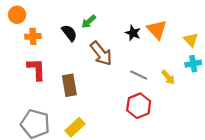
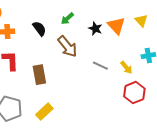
green arrow: (89, 22) -> (67, 19), moved
yellow triangle: (191, 40) -> (141, 21), moved
red hexagon: (139, 106) -> (134, 93), moved

